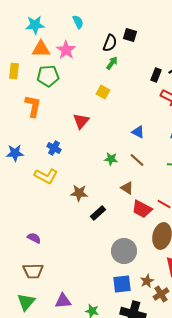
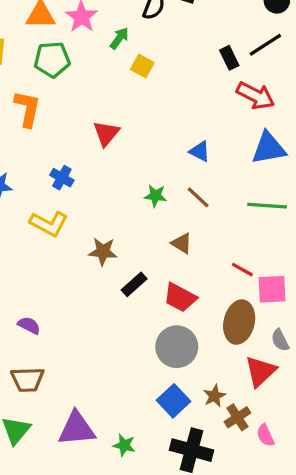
green arrow: (112, 63) -> (119, 38), moved
black rectangle: (156, 75) -> (229, 58), turned -48
yellow square: (103, 92) -> (142, 66), moved
red trapezoid: (142, 209) -> (180, 297), moved
blue square: (122, 284) -> (173, 401), turned -36
purple triangle: (63, 301) -> (77, 429), size x1.4

